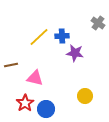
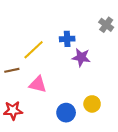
yellow line: (39, 37) -> (34, 50), moved
red star: (25, 103) -> (13, 110), moved, turned 30
blue circle: (46, 109) -> (66, 113), moved

